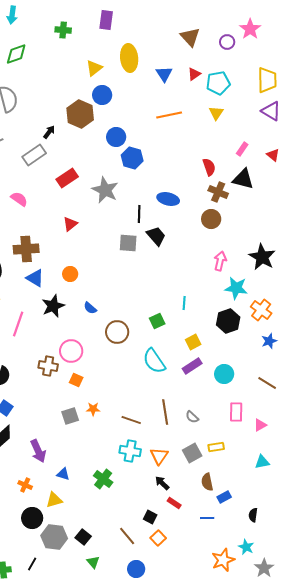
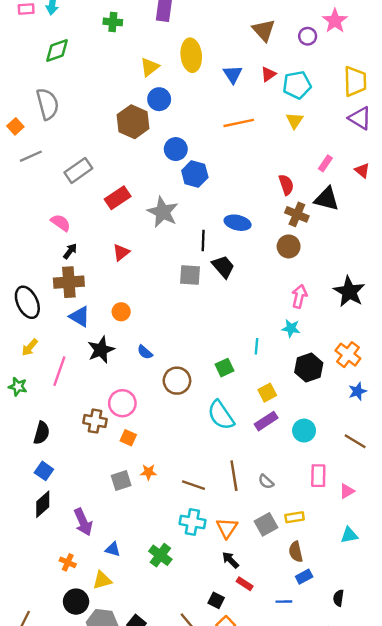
black arrow: (49, 132) -> (70, 251), moved
cyan star: (236, 288) -> (291, 328), moved, size x0.7
brown semicircle: (207, 482) -> (296, 552), moved

